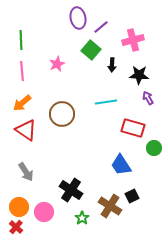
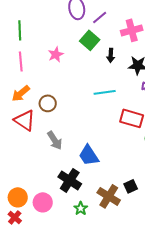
brown circle: (62, 114) -> (48, 103), moved, size x0.7
blue trapezoid: (121, 165) -> (89, 155), moved
gray arrow: (26, 172) -> (55, 140), moved

